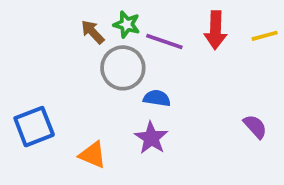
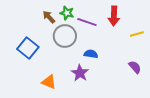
yellow line: (265, 36) -> (137, 34), moved
blue semicircle: (157, 98) -> (91, 54), moved
blue square: (34, 127) -> (28, 48), moved, turned -30

